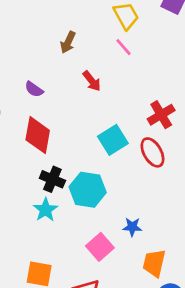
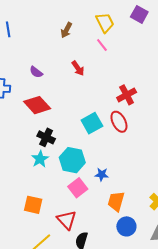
brown arrow: (68, 42) -> (66, 30), moved
red diamond: (38, 135) -> (37, 105), turned -56
cyan square: (113, 140) -> (92, 123), moved
cyan hexagon: (88, 190) -> (72, 160), moved

